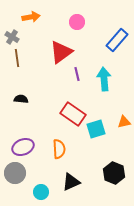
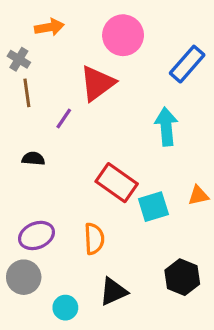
pink circle: (77, 22) -> (123, 35), size x1.6
purple line: (77, 74) -> (64, 119), moved, turned 48

